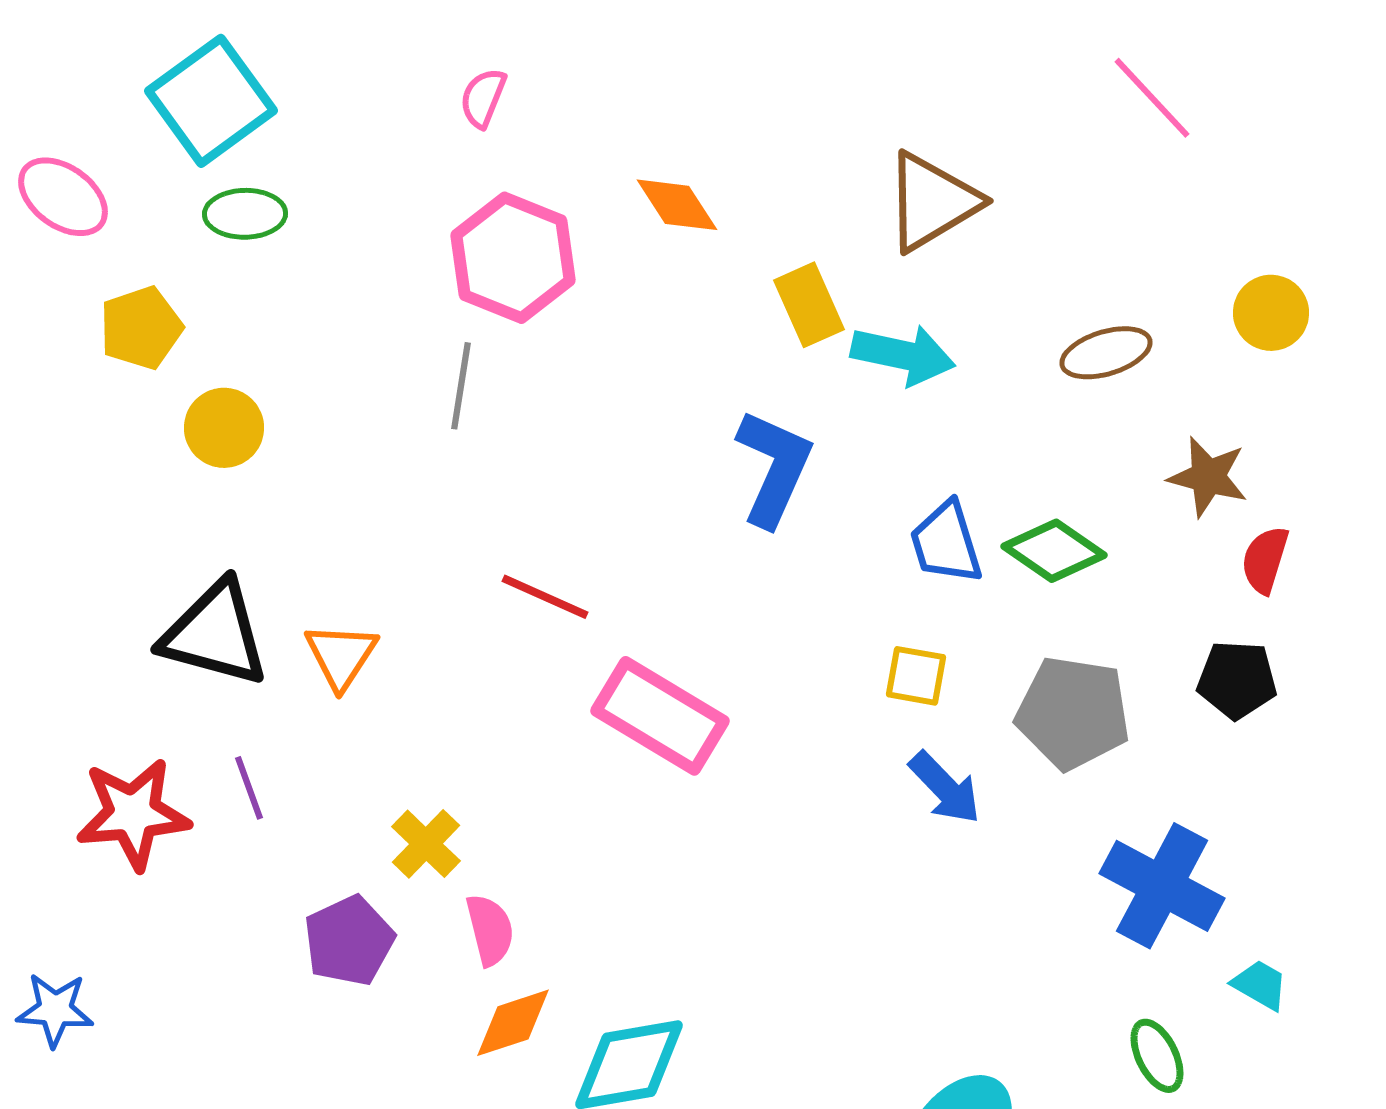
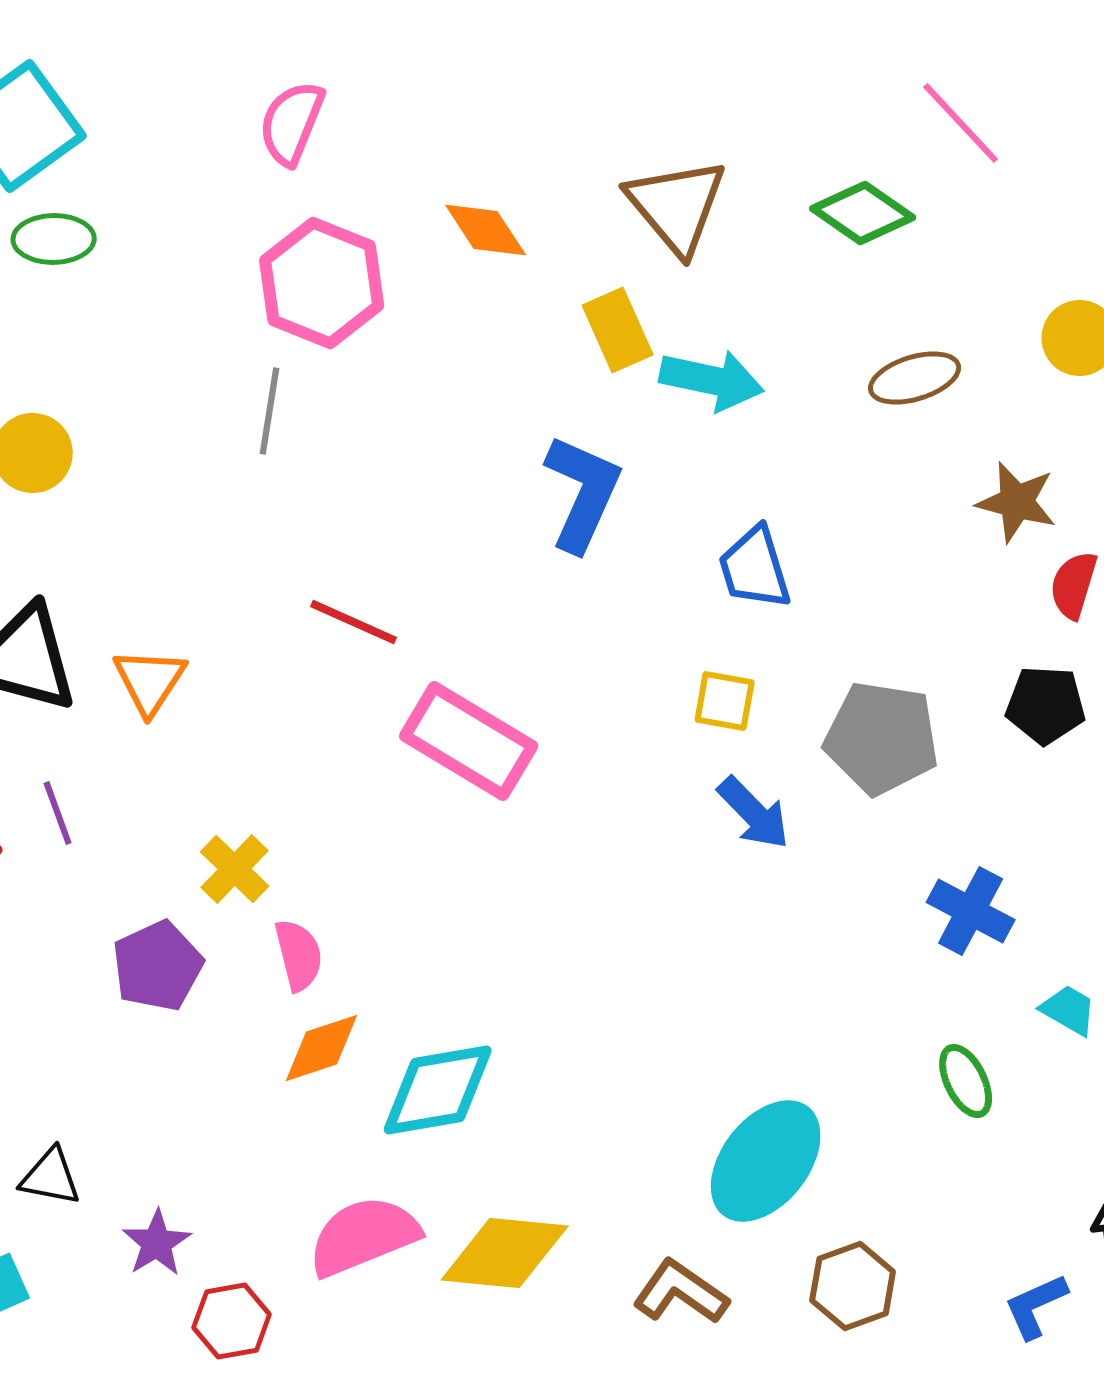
pink semicircle: (483, 98) -> (292, 123), size x1.4
brown triangle: (932, 202) -> (677, 206), moved, turned -39
green diamond: (1054, 551) -> (863, 213), moved
blue cross: (1162, 886) -> (971, 911), size x0.7

